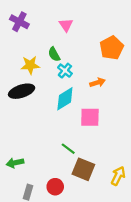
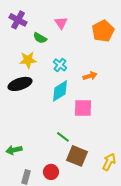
orange pentagon: (112, 48) -> (103, 31), moved
green semicircle: (54, 54) -> (40, 38), moved, turned -32

